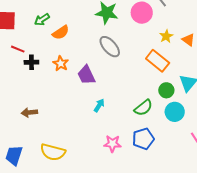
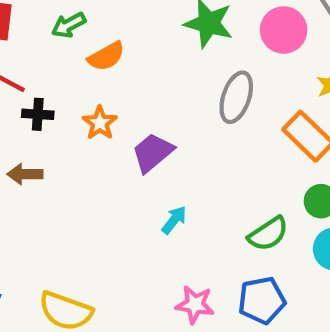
gray ellipse: (110, 47) -> (236, 97), moved, turned 55
purple trapezoid: (86, 75) -> (153, 153), turned 70
brown arrow: (29, 112) -> (25, 174), moved

